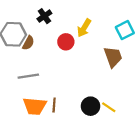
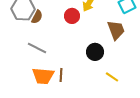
gray line: (28, 76) -> (37, 48), turned 36
black circle: (91, 106) -> (95, 52), moved

